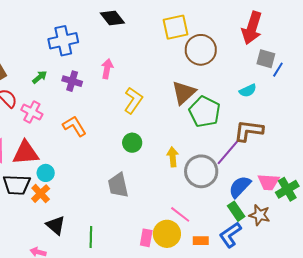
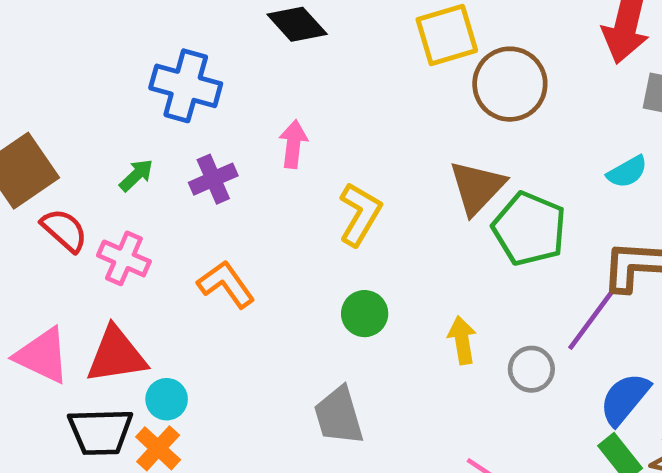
blue cross: (63, 41) -> (186, 86), turned 32
purple cross: (72, 81) -> (213, 179), turned -36
gray circle: (201, 171) -> (531, 369), size x0.6

